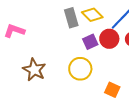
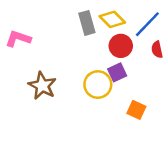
red circle: (109, 39) -> (121, 46), moved
purple square: (90, 42) -> (117, 72), moved

